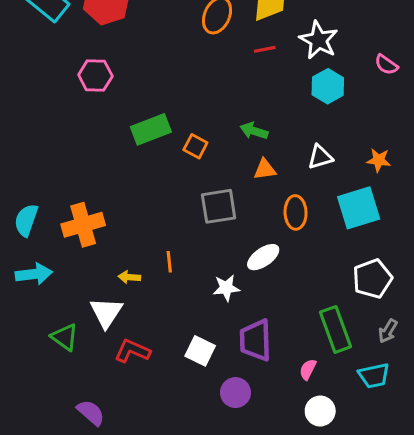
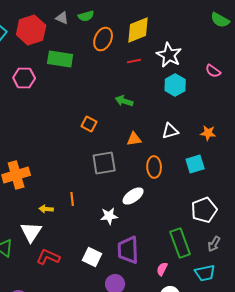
green rectangle: (151, 129) -> (60, 59), moved, turned 30
green arrow: (254, 131) -> (124, 101), moved
cyan square: (359, 208) -> (195, 164), size x0.7

